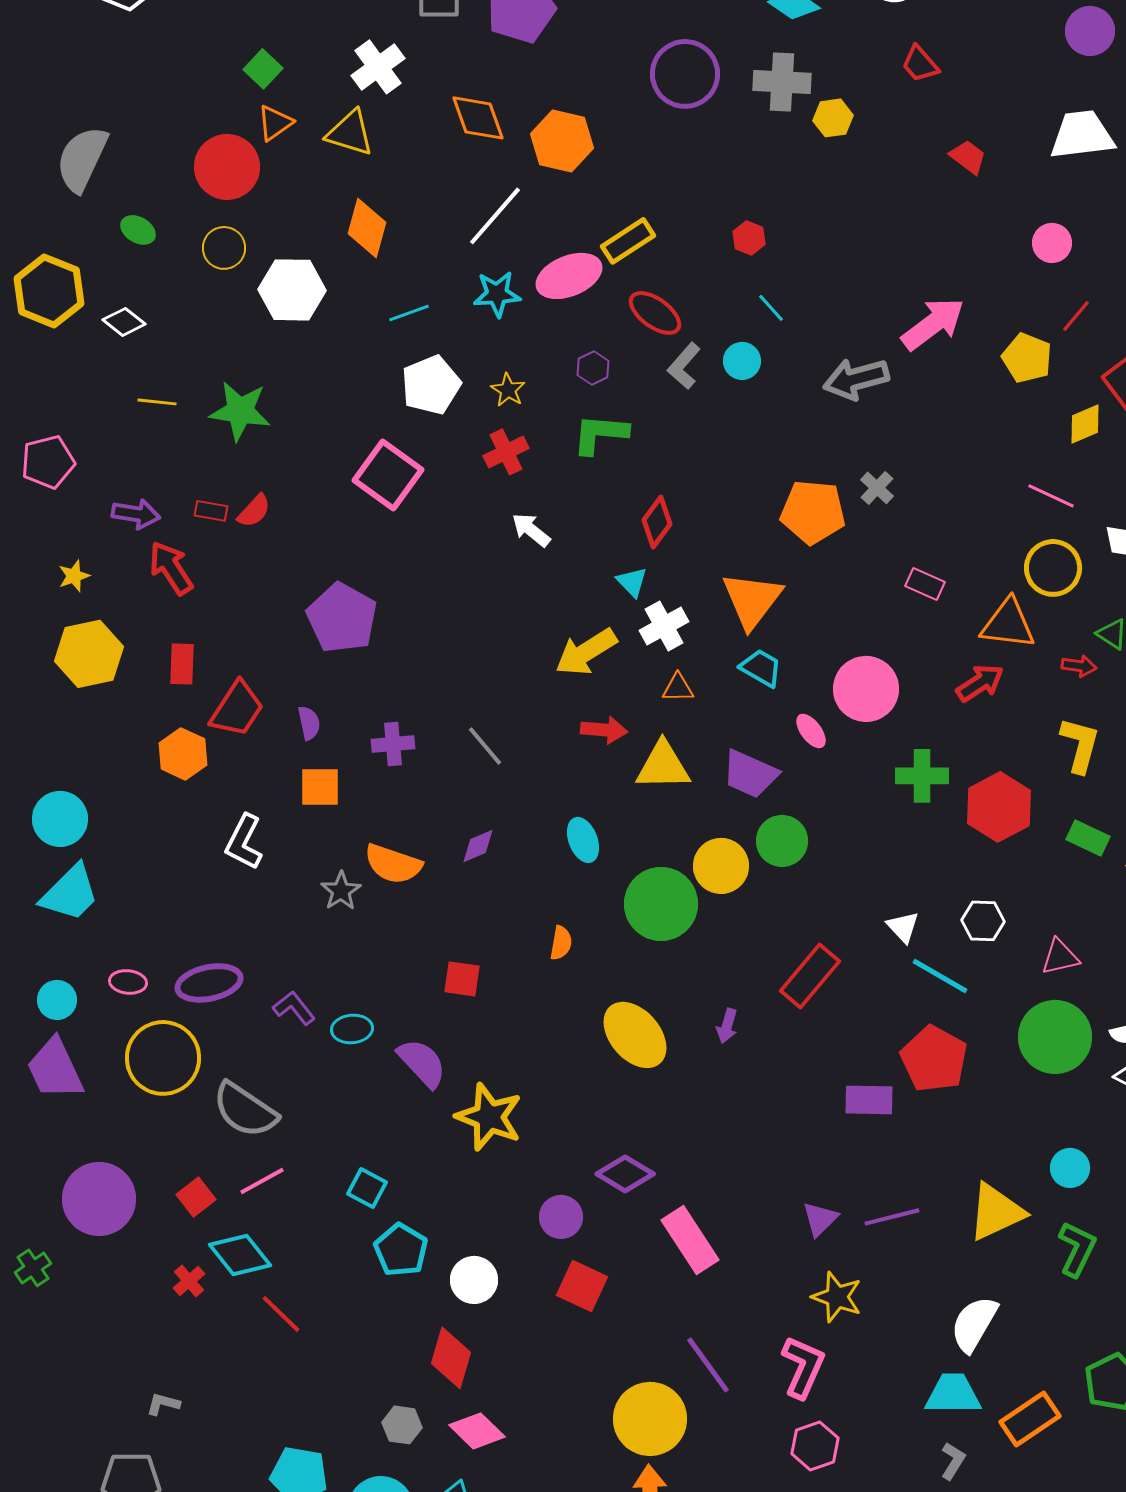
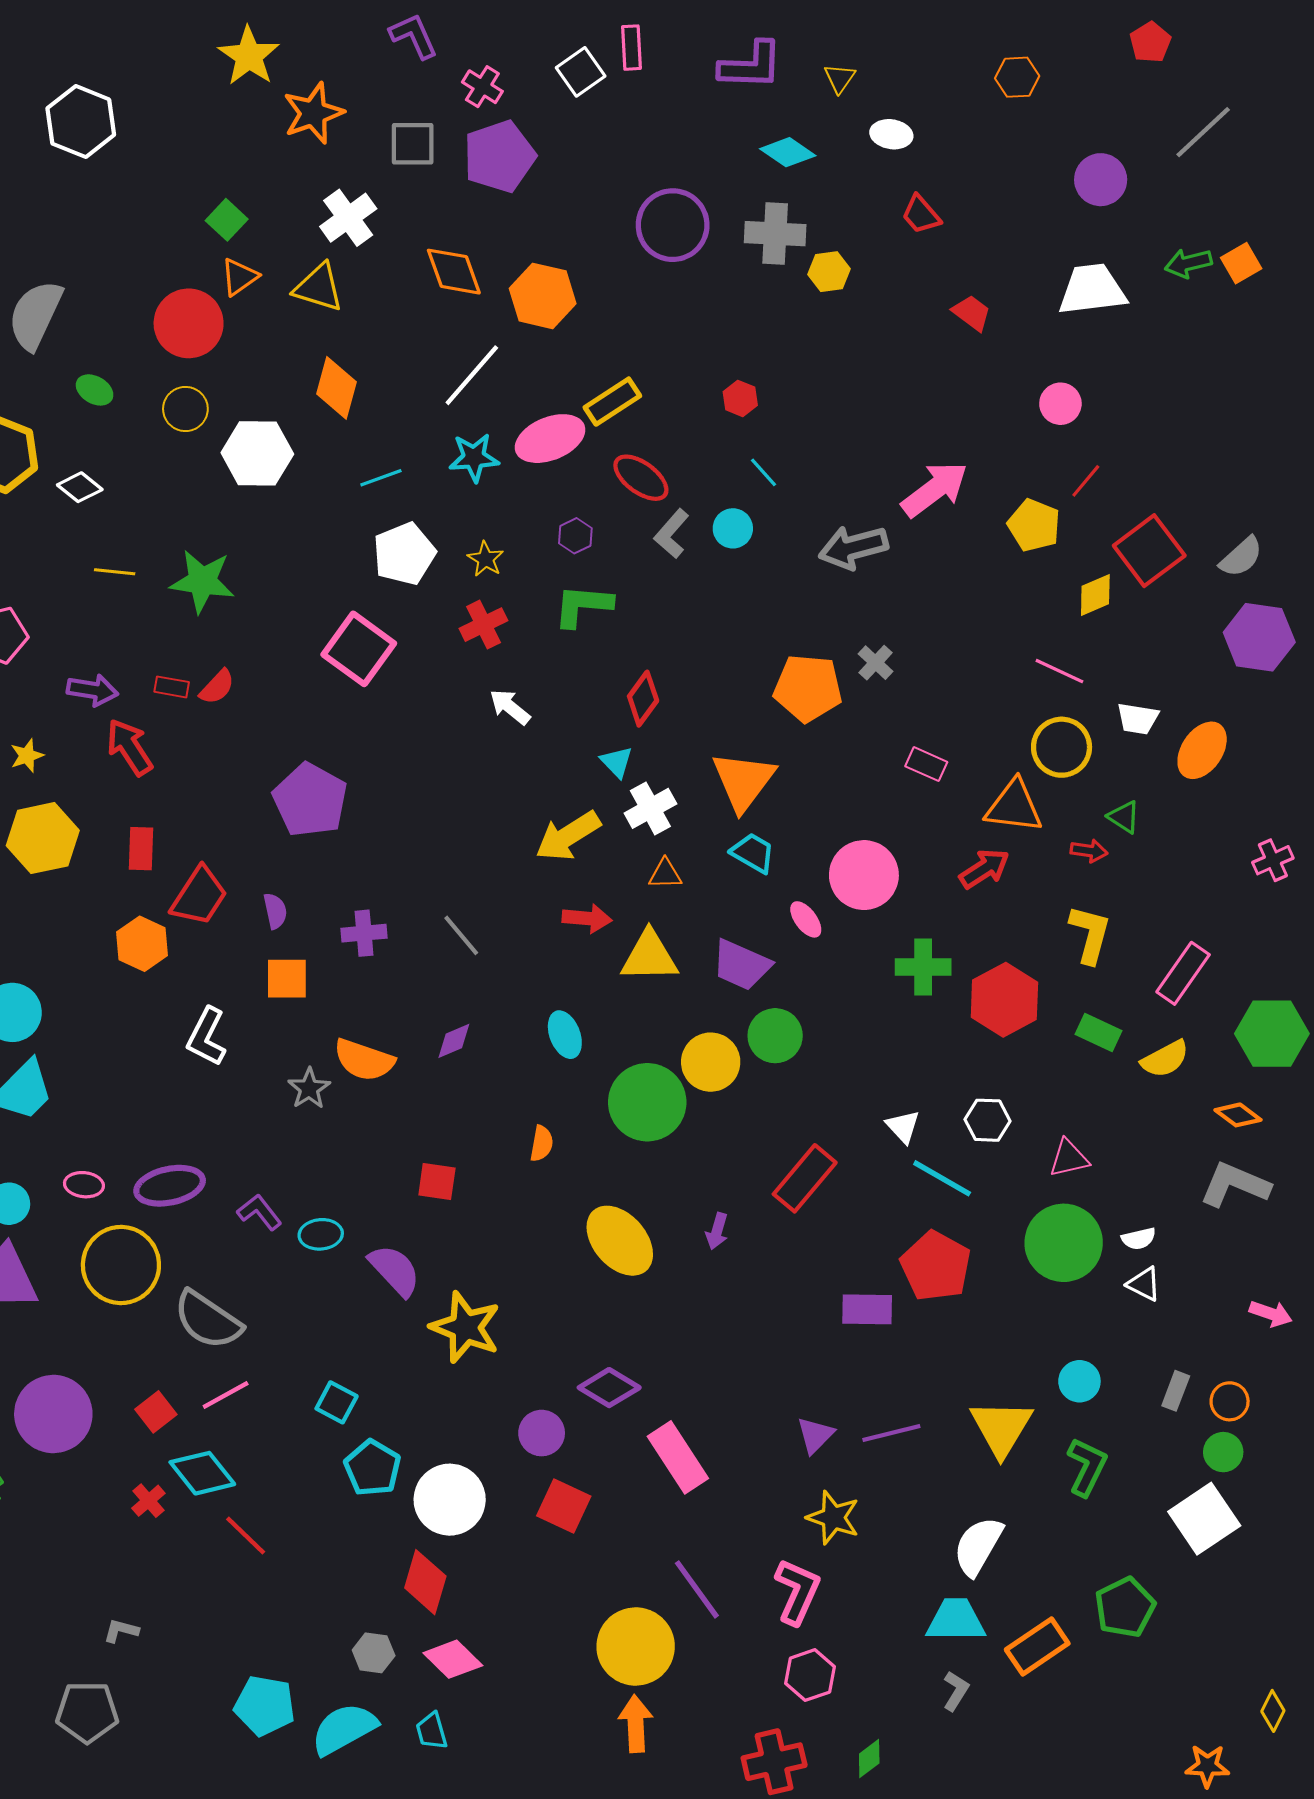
yellow triangle: (996, 1212) -> (1001, 1428), turned -34
white circle: (474, 1280) -> (450, 1500), size x1.4

